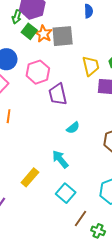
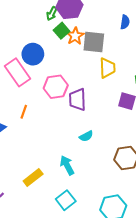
yellow trapezoid: (91, 66) -> (107, 68), moved
pink hexagon: (38, 72) -> (56, 87), moved

